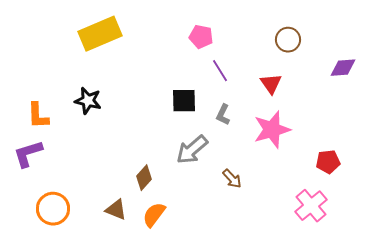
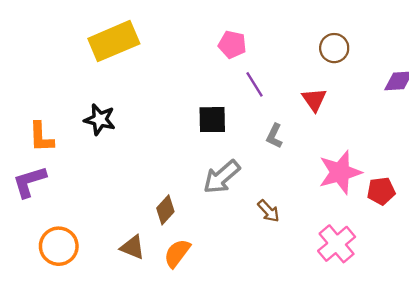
gray L-shape: (223, 115) -> (274, 136), moved
pink star: (272, 130) -> (340, 172), moved
pink cross: (311, 206) -> (337, 244), moved

